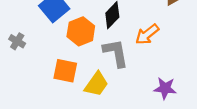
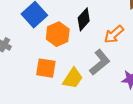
gray L-shape: (116, 53) -> (100, 62), moved, turned 64

